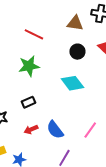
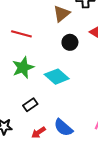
brown triangle: (75, 23) -> (61, 14), turned -36
cyan diamond: (72, 83) -> (57, 77), moved

